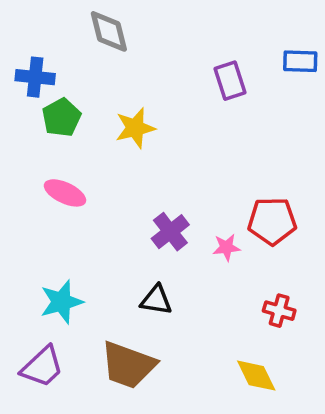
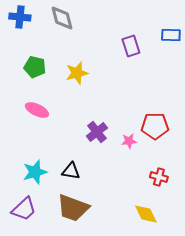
blue cross: (35, 77) -> (20, 17), moved
green pentagon: (61, 117) -> (35, 67), turned -30
black triangle: (156, 300) -> (71, 171), moved

